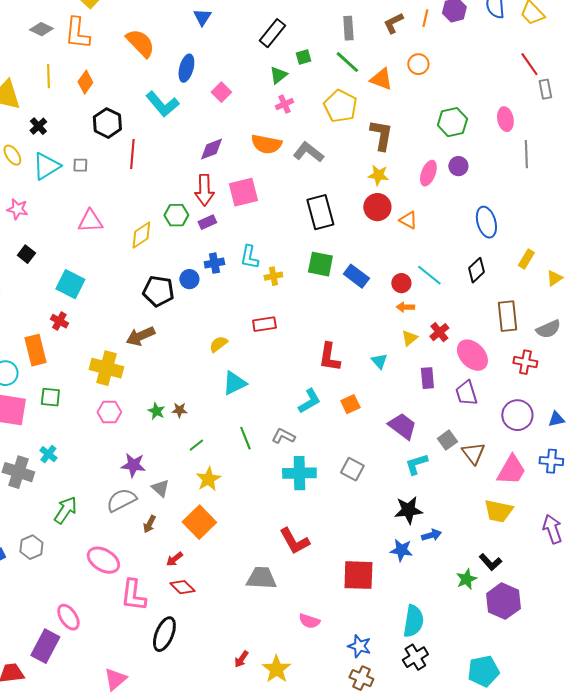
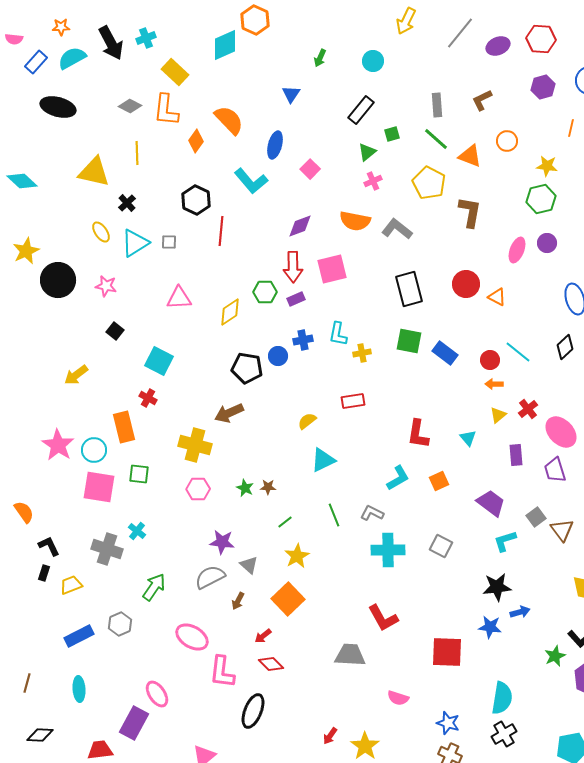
orange line: (425, 18) -> (571, 128), moved
orange diamond: (85, 82) -> (196, 141), moved
yellow star: (378, 175) -> (547, 166), moved

